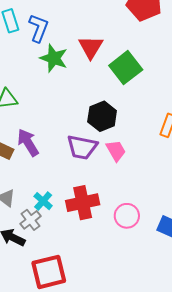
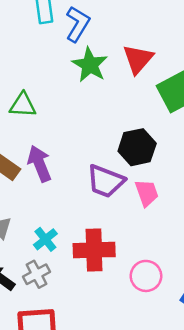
gray cross: (30, 220) -> (36, 274), moved

